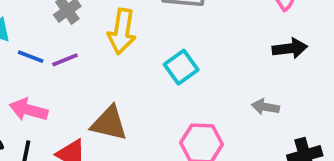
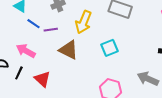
gray arrow: (265, 107) -> (148, 79), size x1.5
brown triangle: (109, 123) -> (69, 50), moved

